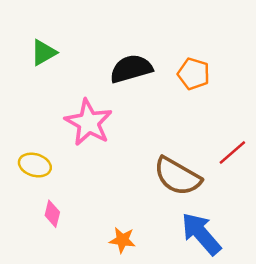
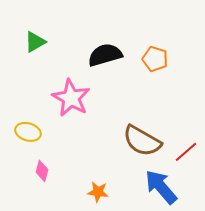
red line: (232, 153) -> (186, 152), moved

